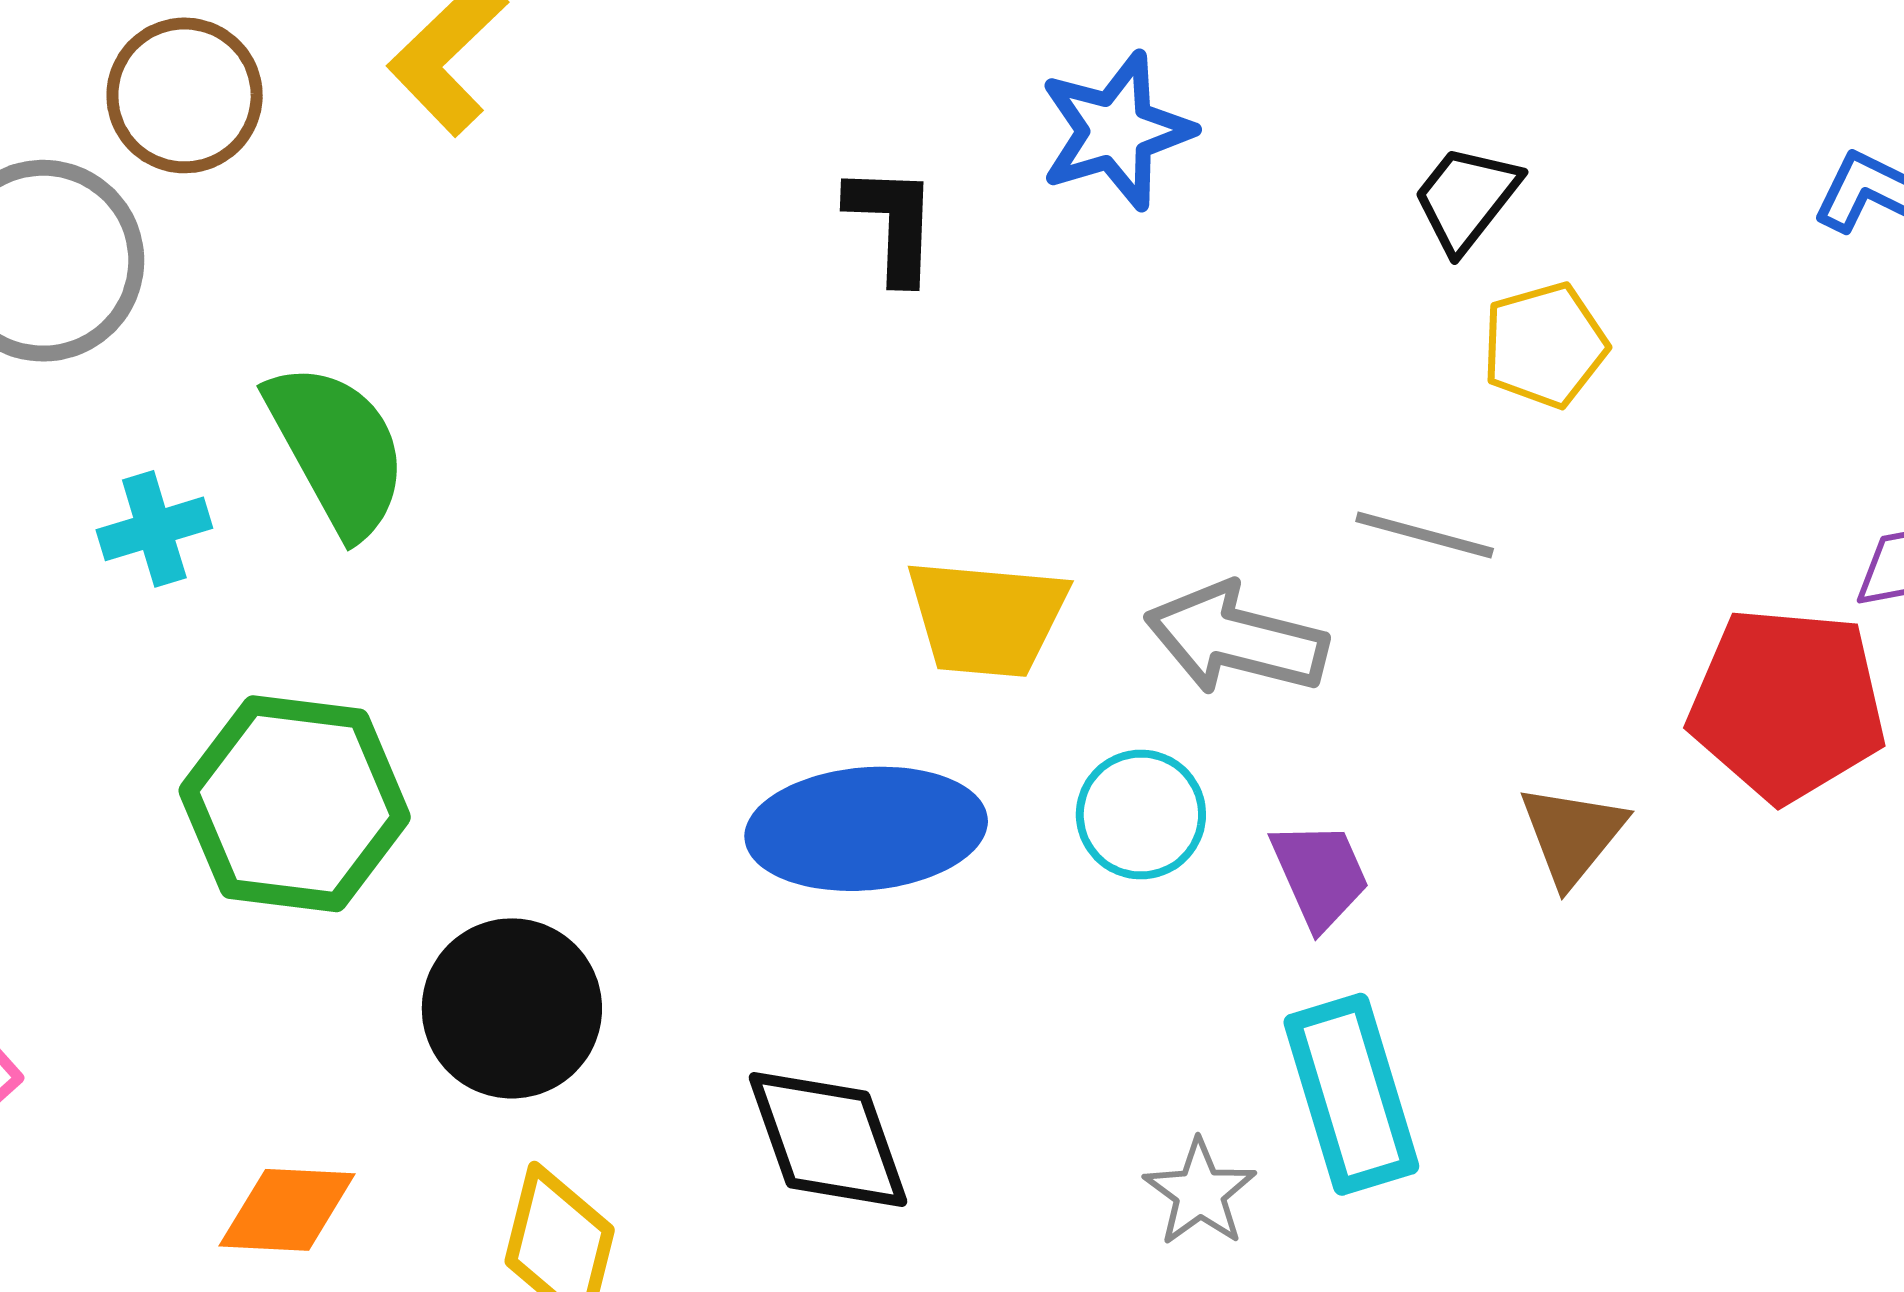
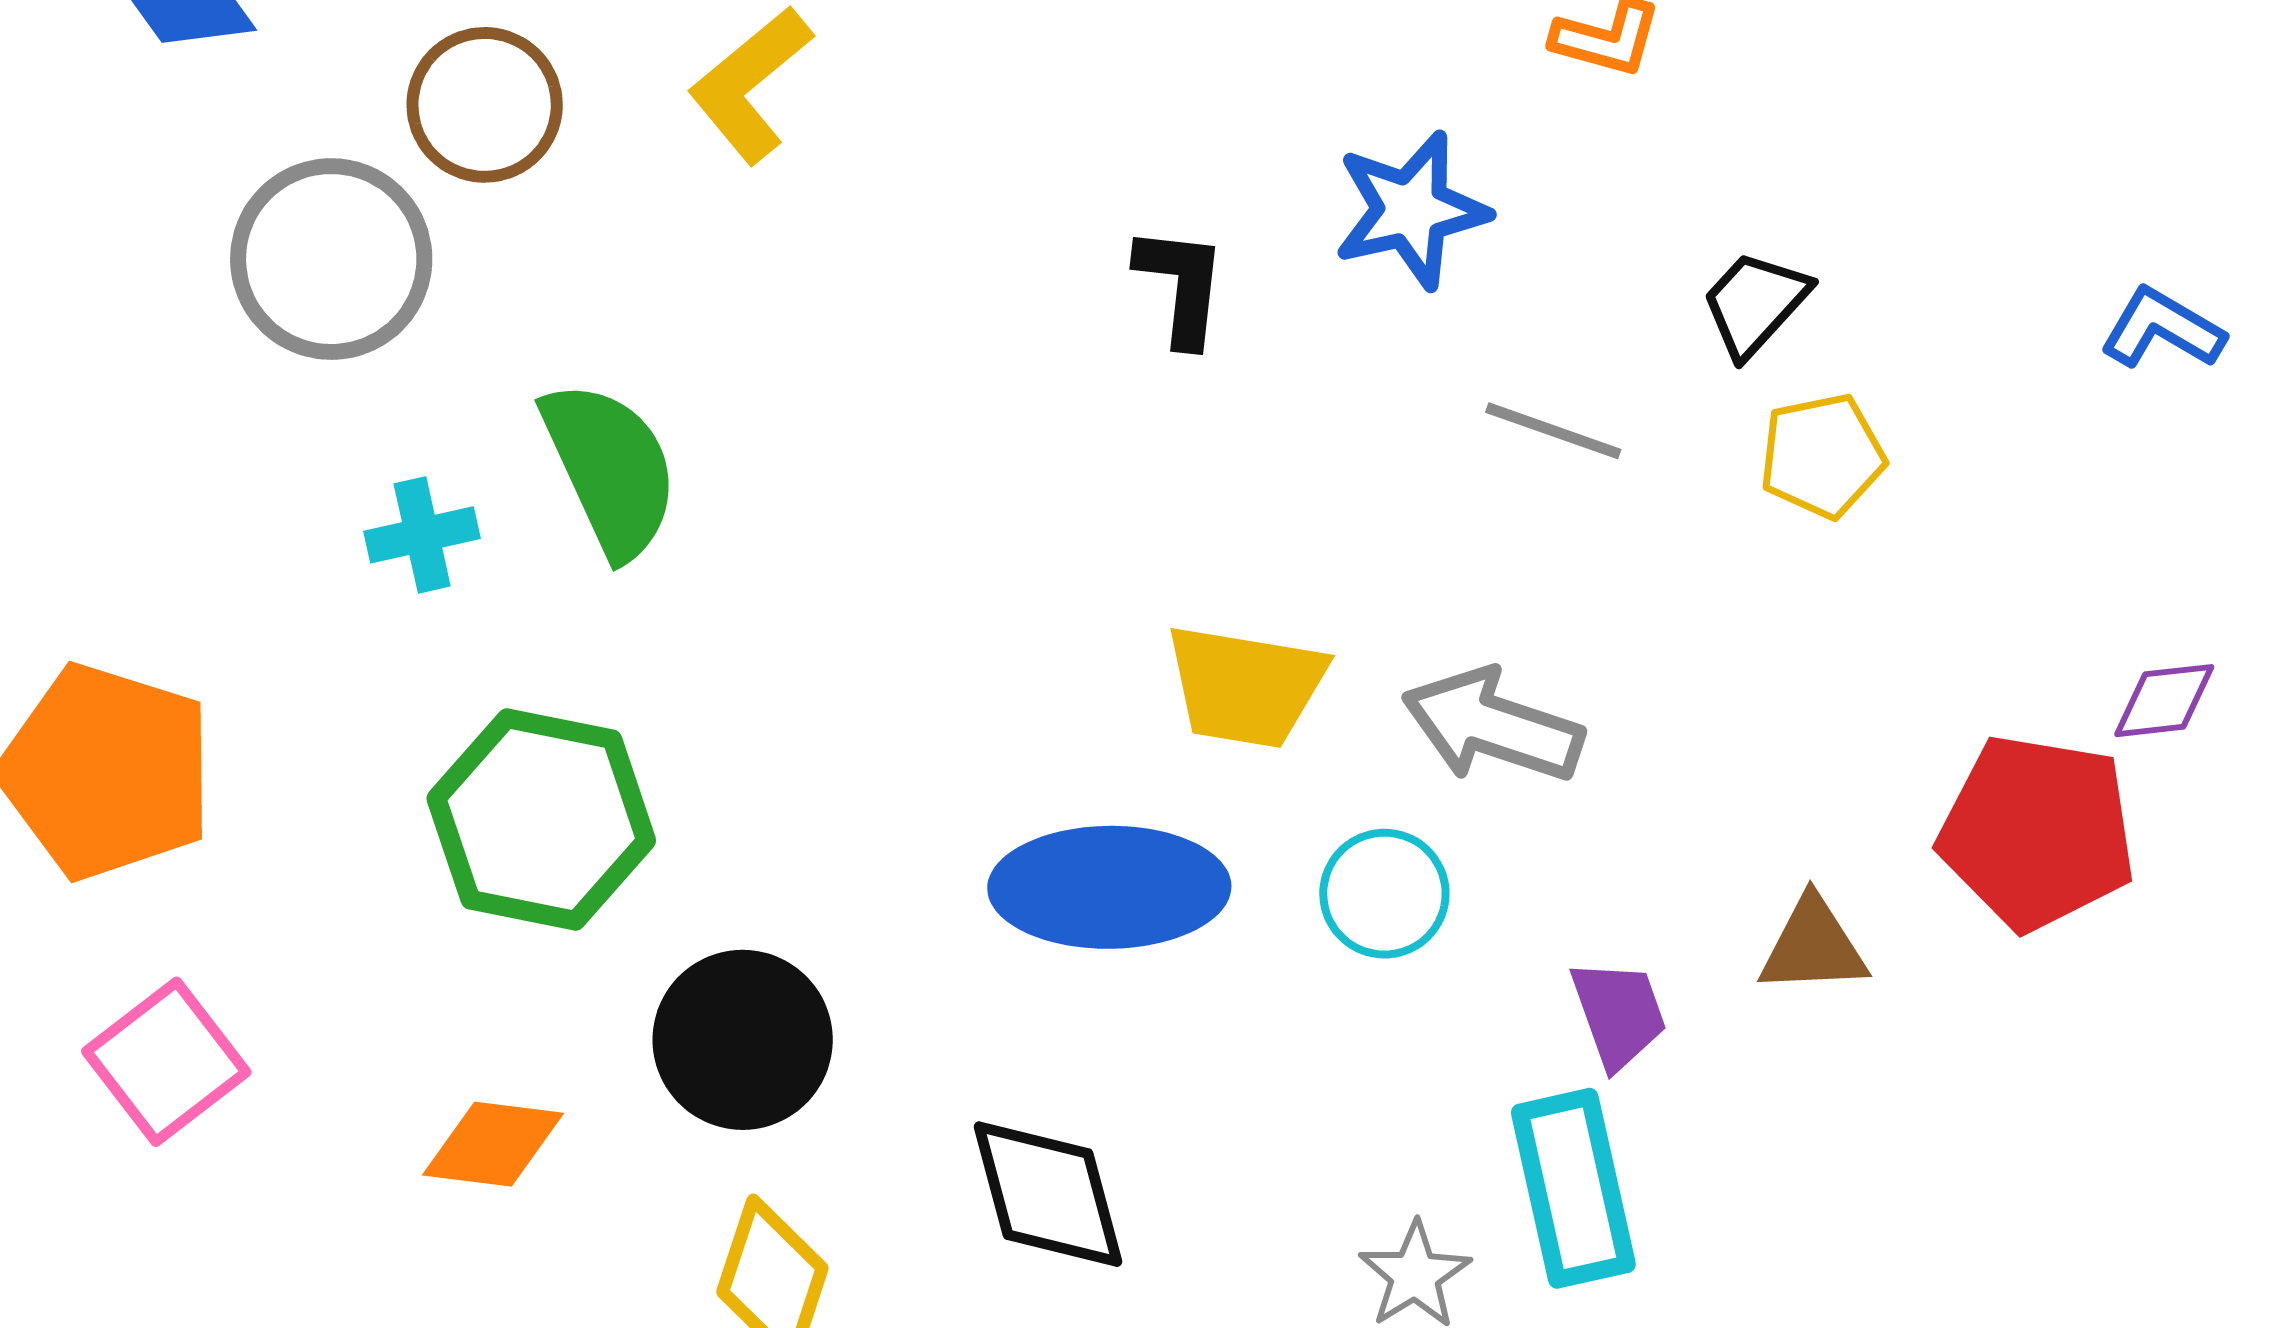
gray line: (1425, 535) -> (1553, 431), moved
brown triangle: (1572, 835) -> (1813, 946), turned 44
purple trapezoid: (1320, 875) -> (1619, 1014), moved
orange diamond: (287, 1210) -> (493, 1144), moved

